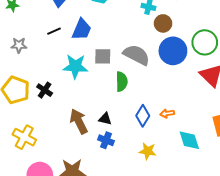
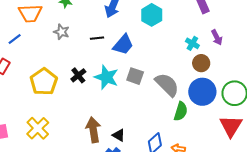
gray star: (19, 45) -> (61, 32), moved
green semicircle: (122, 82) -> (181, 111), moved
black cross: (45, 90) -> (78, 75), moved

